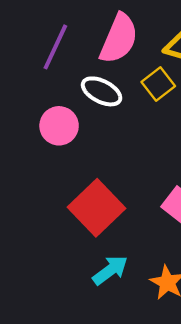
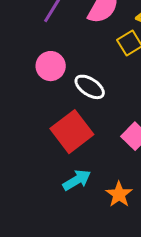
white ellipse: (102, 91) -> (90, 87), moved

